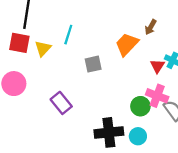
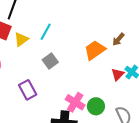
gray square: (93, 64) -> (50, 61), moved, turned -35
pink cross: (157, 96) -> (75, 102), moved

